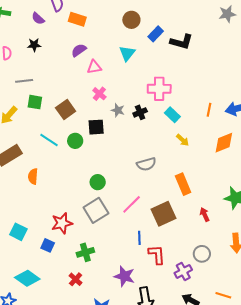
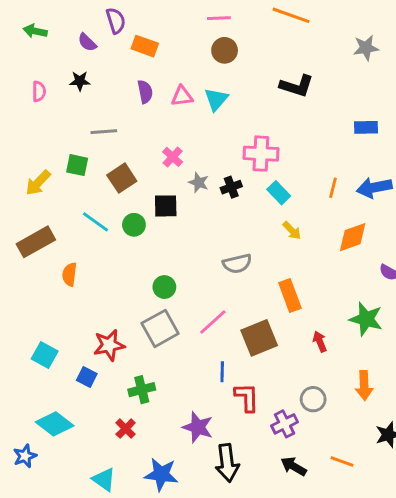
blue rectangle: (156, 34) -> (366, 127), moved, turned 42
purple semicircle: (79, 50) -> (145, 92), turned 112
pink triangle: (94, 67) -> (182, 96), moved
gray line: (24, 81) -> (104, 132), moved

